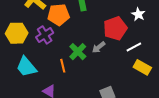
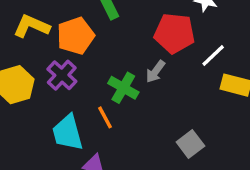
red pentagon: (115, 28) -> (174, 33), turned -30
cyan trapezoid: (26, 67) -> (68, 133), moved, turned 40

